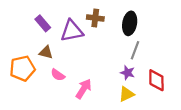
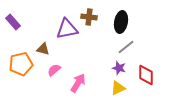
purple rectangle: (43, 23) -> (13, 22), moved
gray line: (135, 50) -> (126, 47), turned 30
pink semicircle: (58, 75) -> (54, 70), turned 104

